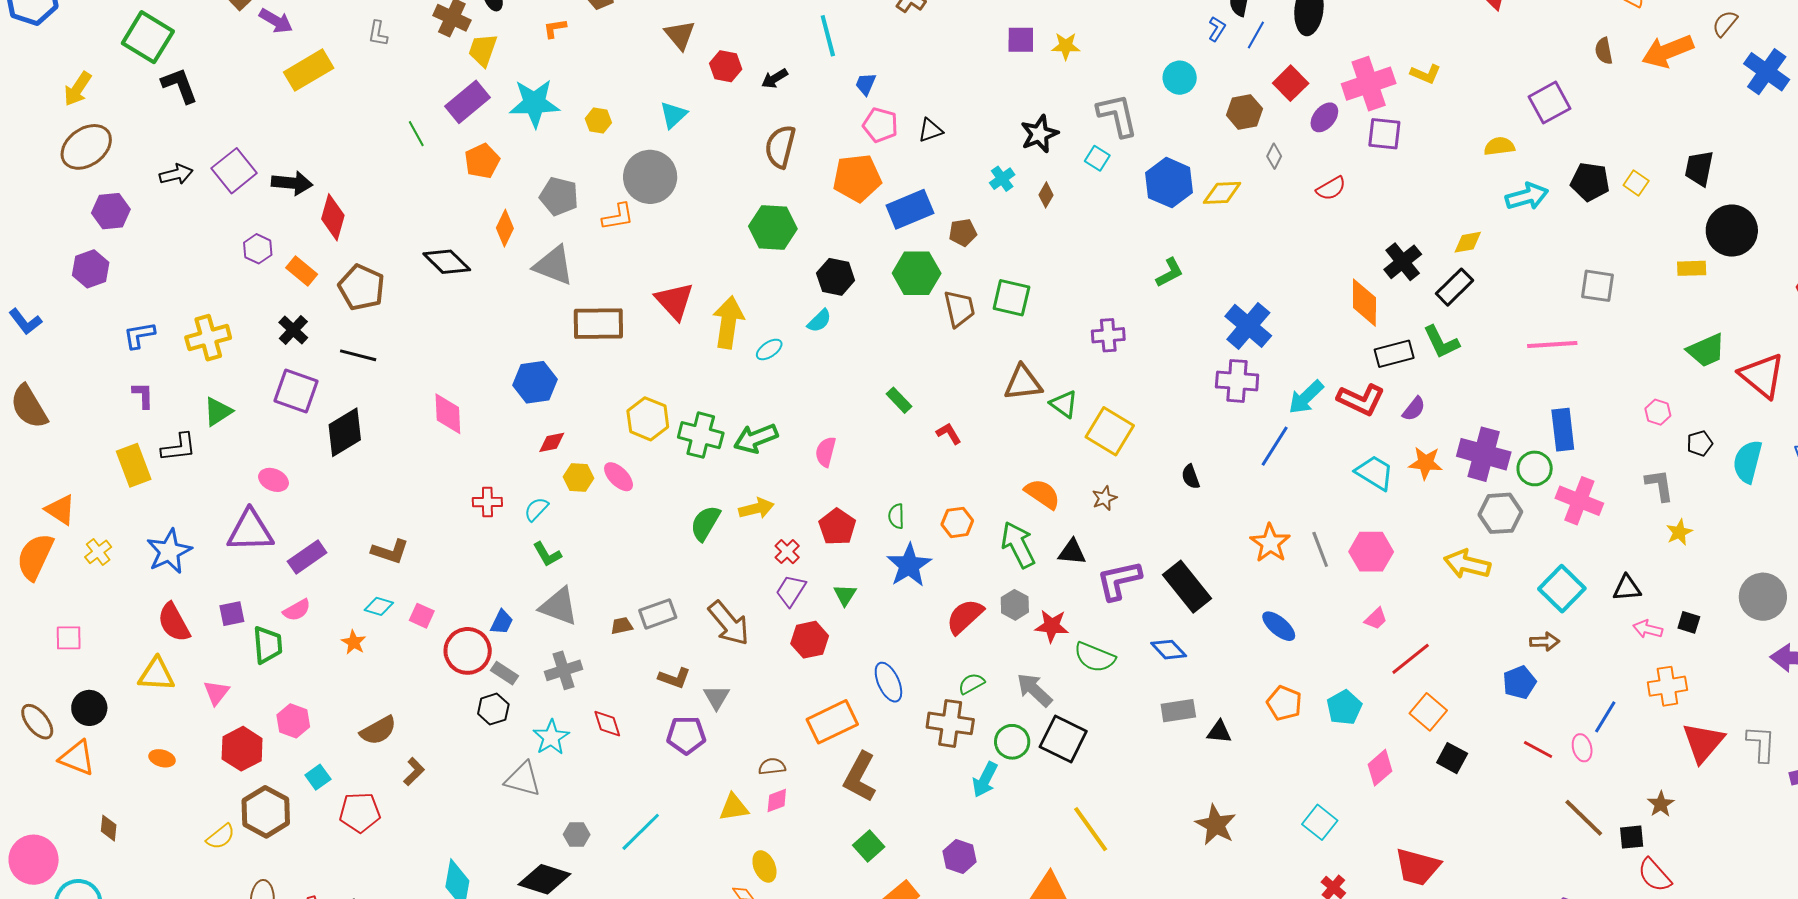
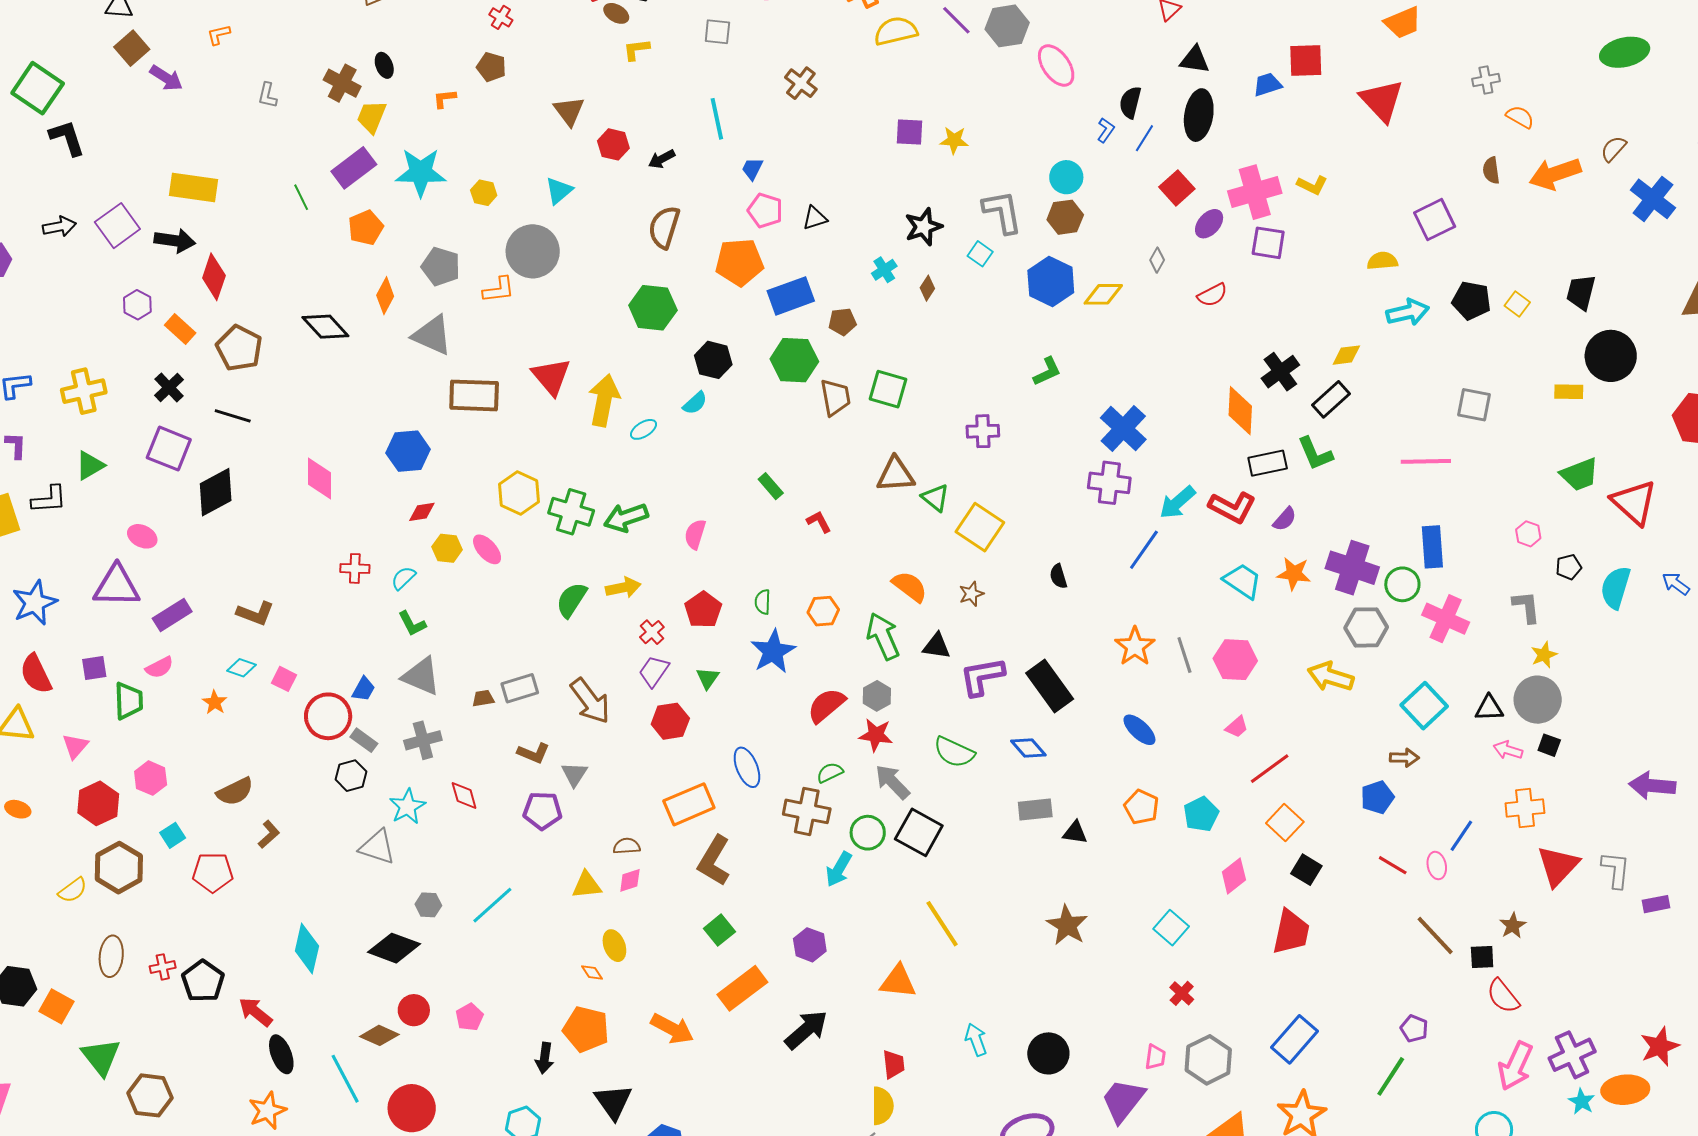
yellow rectangle: (309, 70) -> (194, 188), moved, turned 36
brown hexagon: (1244, 112) -> (1065, 217), moved
gray circle: (1763, 597) -> (1538, 700), moved
red star: (1052, 626) -> (876, 735), moved
red trapezoid: (1417, 867) -> (1291, 932), moved, turned -96

